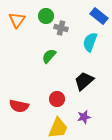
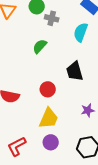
black trapezoid: (84, 81) -> (75, 71), turned -65
purple star: (84, 117) -> (88, 110), moved

